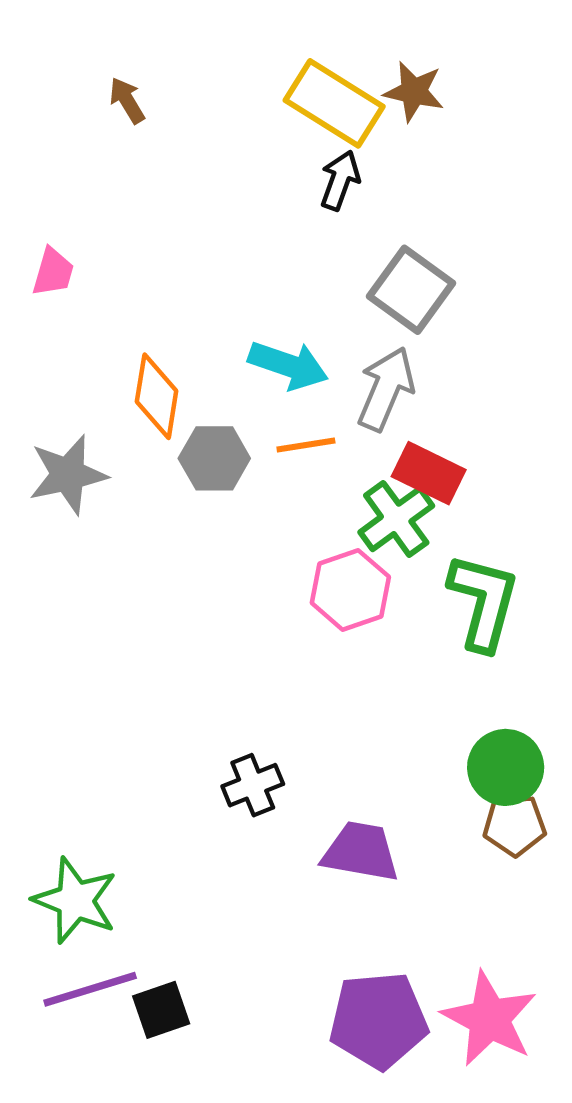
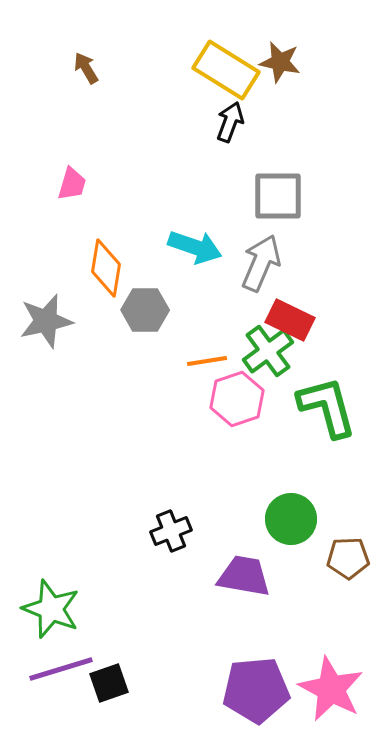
pink trapezoid: (53, 272) -> (72, 184), moved
gray square: (411, 290) -> (278, 196), turned -36
orange line: (306, 445) -> (207, 361), moved
green L-shape: (483, 602) -> (327, 407), turned -30
green circle: (506, 767) -> (291, 519), moved

